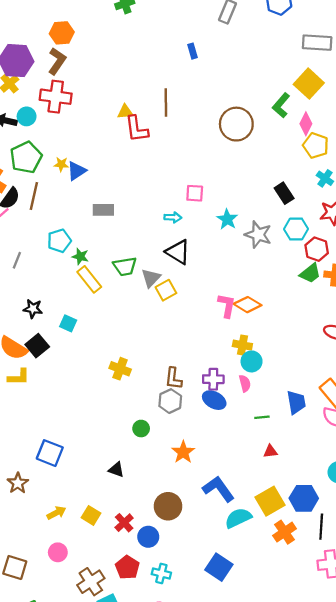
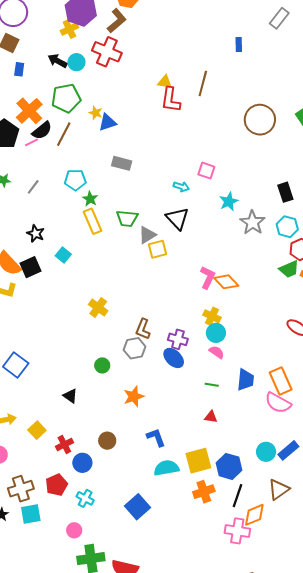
pink semicircle: (245, 383) -> (217, 352), moved, turned -56
blue L-shape: (218, 489) -> (156, 437), size x0.7
brown circle: (168, 506) -> (107, 441), size x0.7

